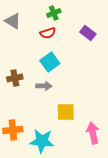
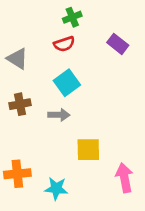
gray triangle: (13, 21) -> (17, 59), moved
cyan star: (42, 141) -> (56, 188), size x0.7

